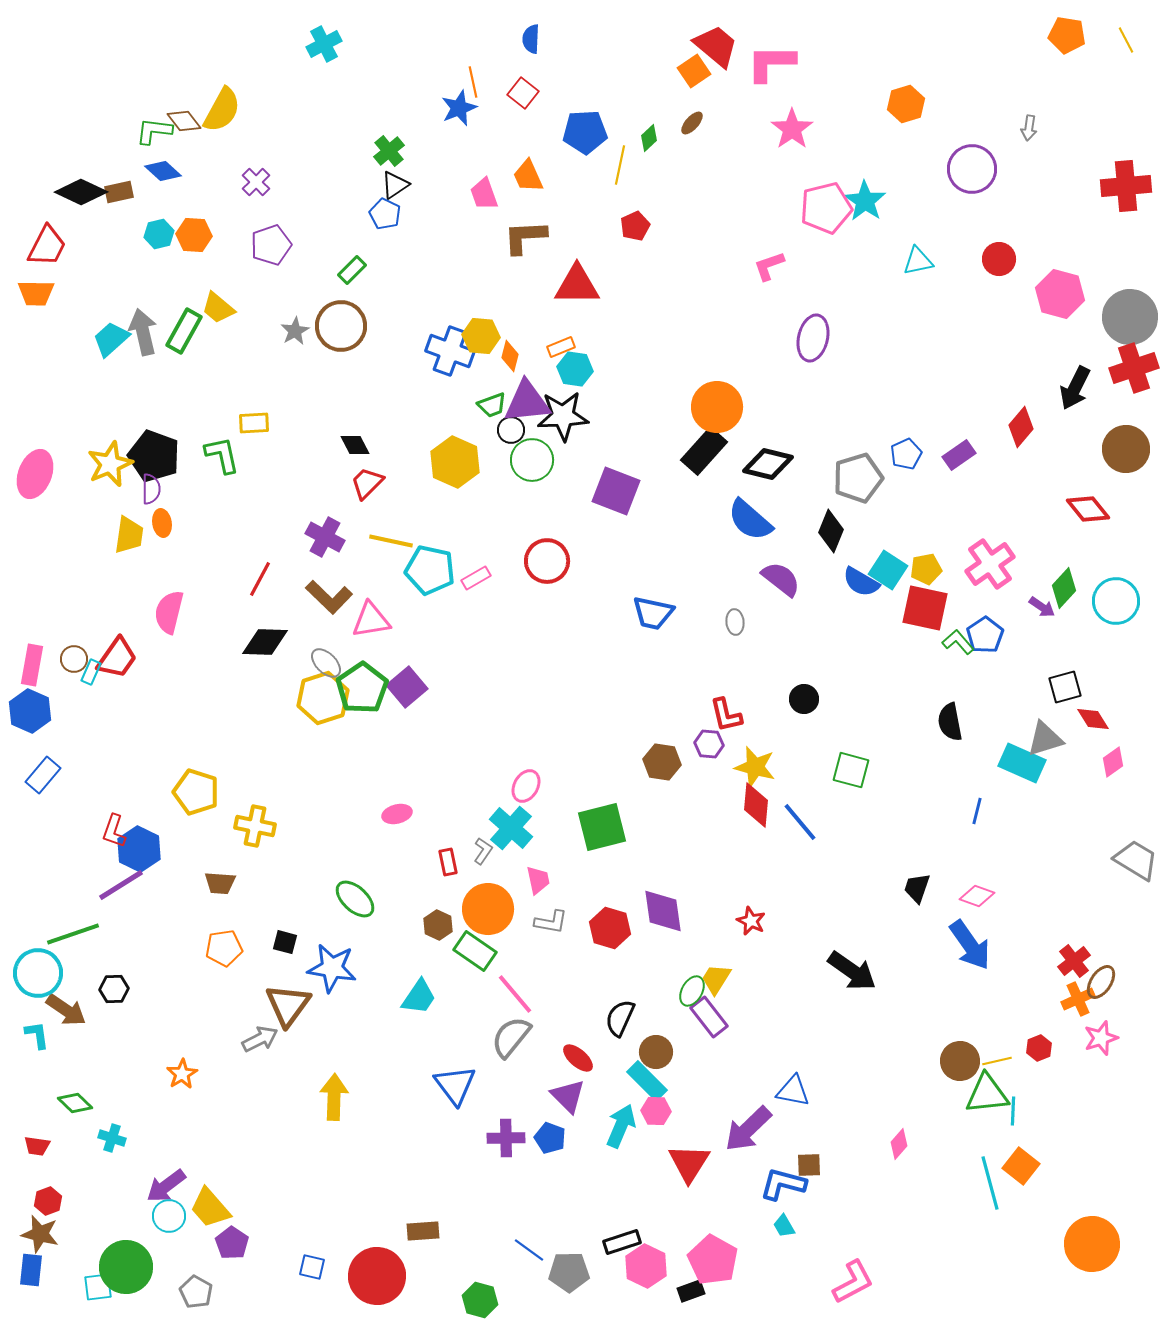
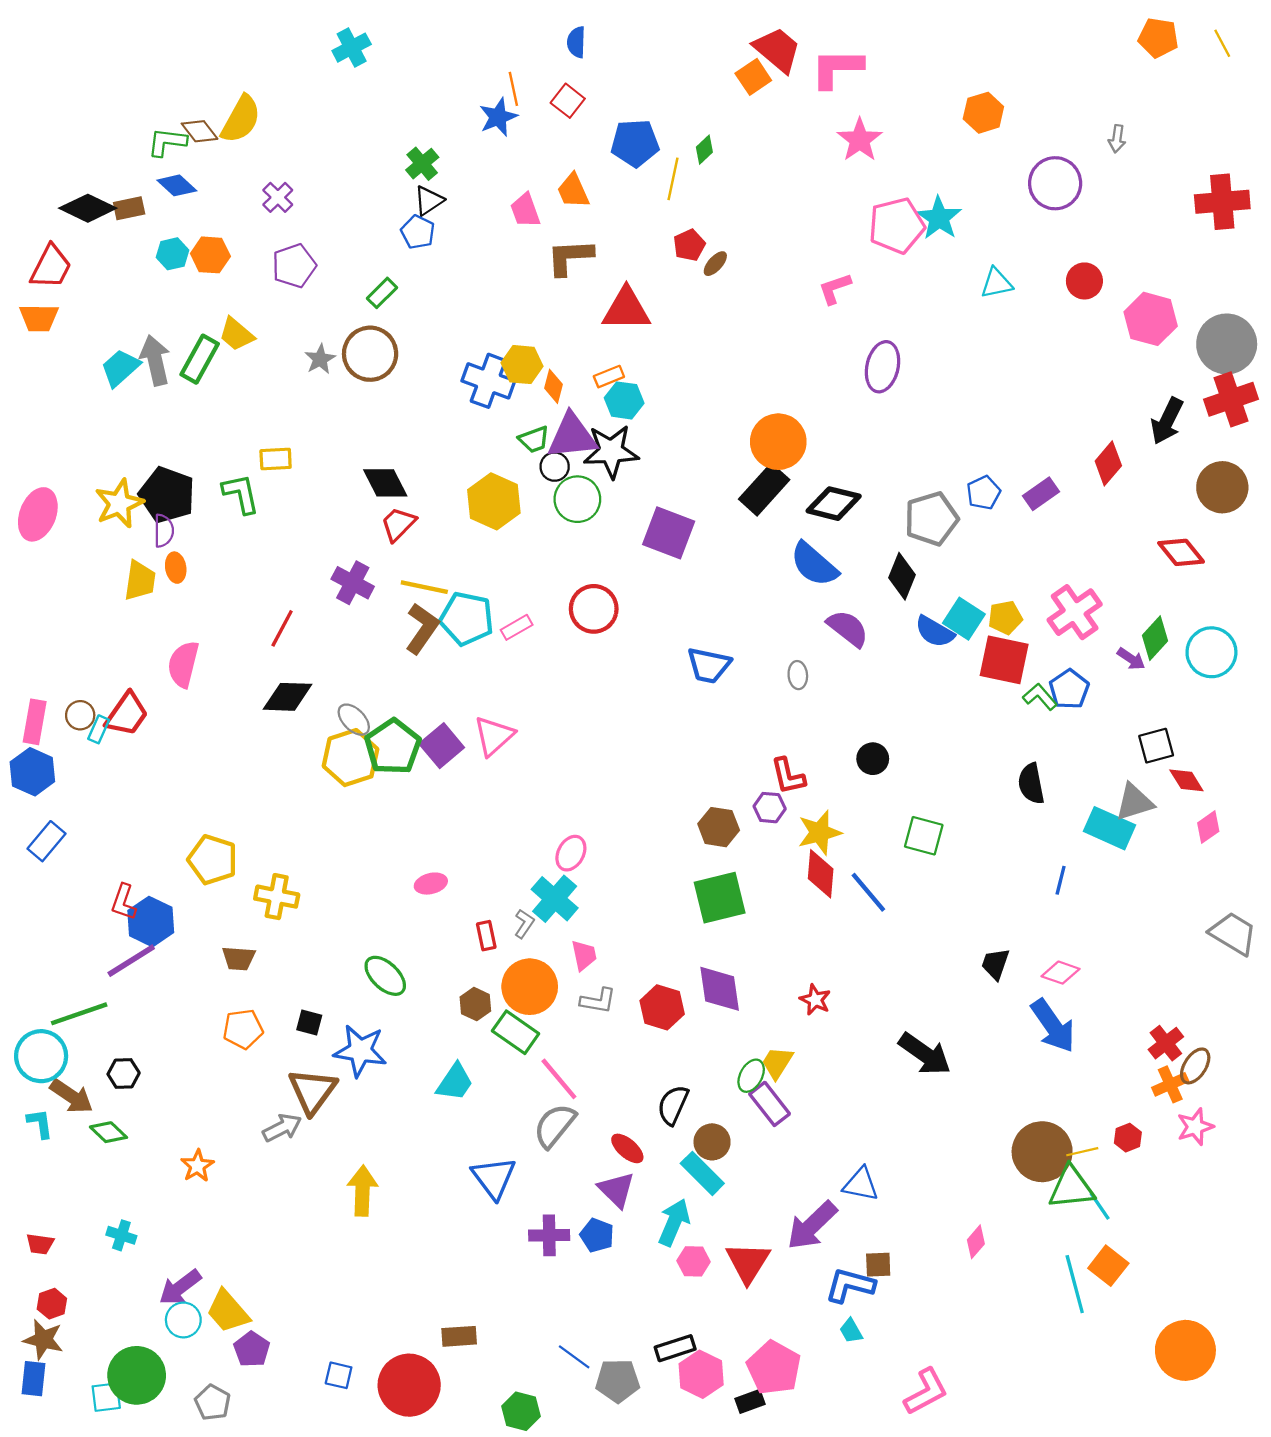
brown ellipse: (692, 123) -> (715, 264), moved
black diamond: (355, 445) -> (385, 483), size x1.4
brown L-shape: (329, 597) -> (422, 628), moved, turned -99
pink triangle: (371, 620) -> (494, 736), moved, turned -33
yellow star: (755, 767) -> (820, 832), turned -30
green square: (602, 827) -> (720, 898), moved
brown circle: (960, 1061) -> (1042, 1152), size x1.4
green diamond: (75, 1103) -> (108, 1132), moved
pink hexagon: (656, 1111) -> (694, 1261), moved
cyan line: (1013, 1111) -> (1100, 1206), turned -36

